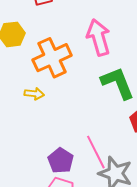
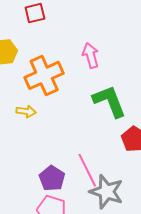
pink arrow: (99, 37) -> (91, 55), size x0.7

